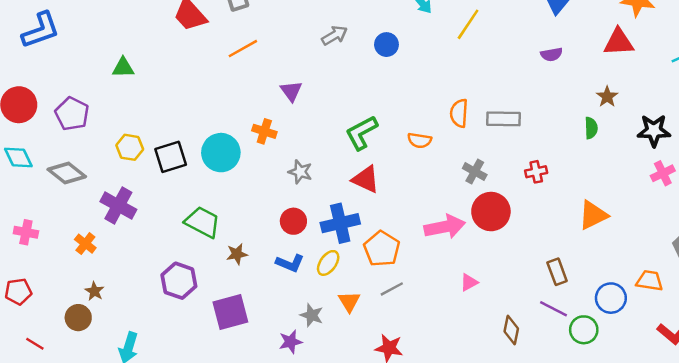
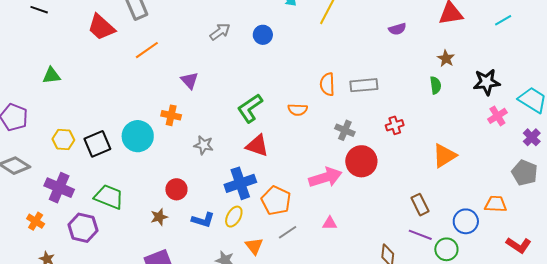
red circle: (293, 221) -> (176, 189), moved
green trapezoid: (203, 222) -> (109, 197), moved
purple hexagon: (179, 281) -> (83, 228), moved
pink triangle: (469, 282) -> (330, 223), moved, turned 35

